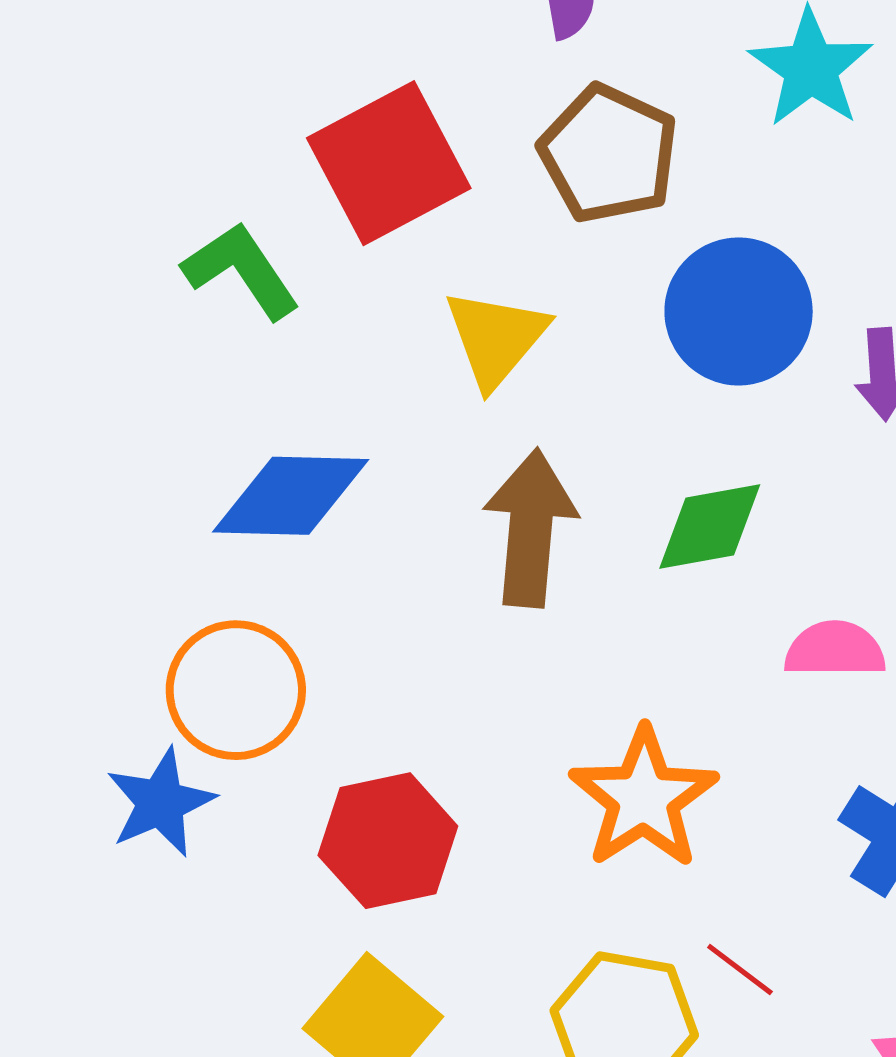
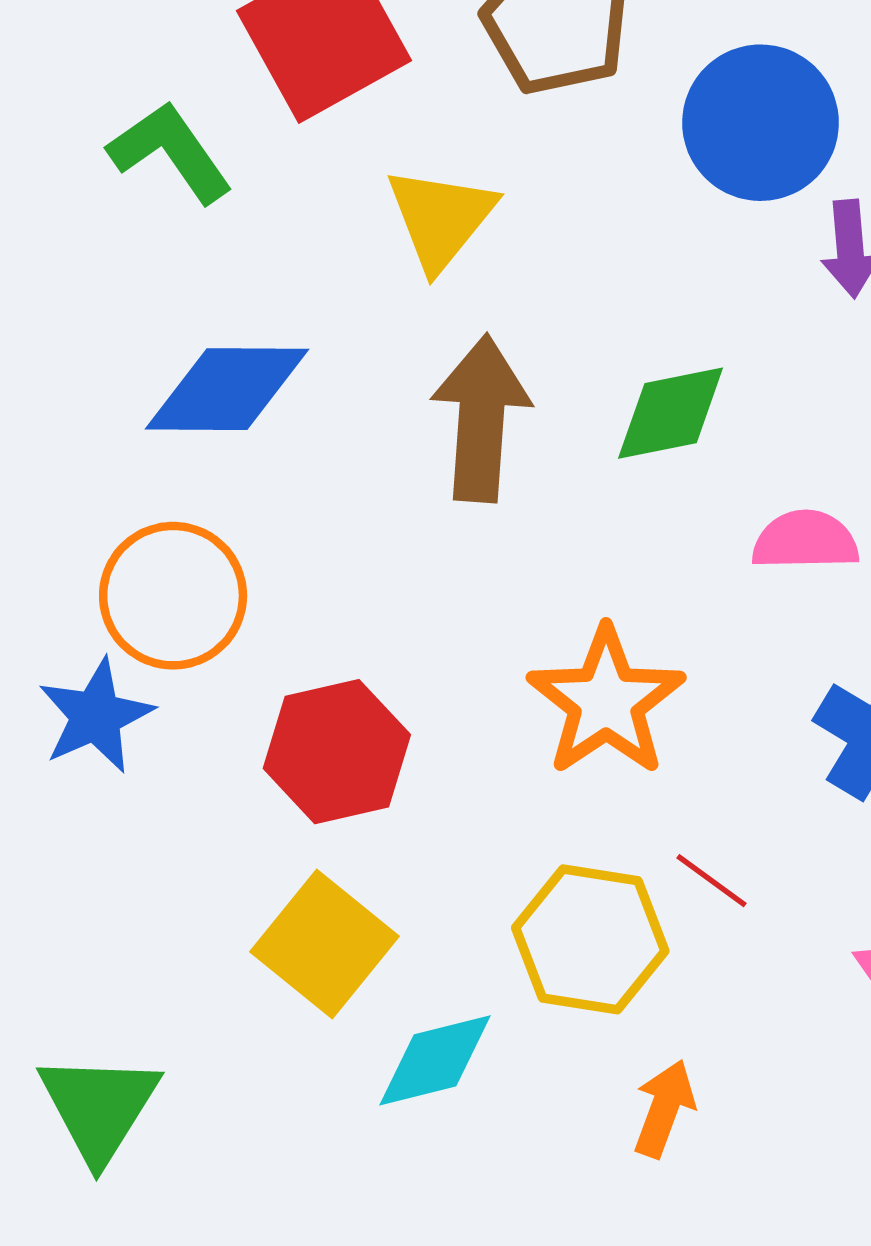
blue circle: (739, 311) -> (761, 123), moved

